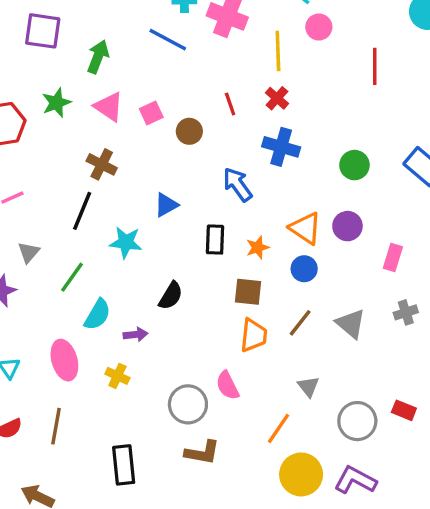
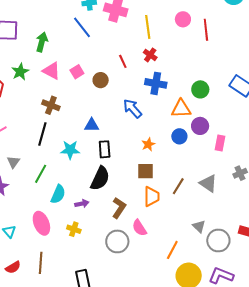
pink circle: (319, 27) -> (183, 19), moved
blue line: (168, 40) -> (82, 27), turned 30
blue triangle: (166, 205) -> (92, 125), turned 35
orange triangle: (305, 228) -> (181, 109), moved, turned -30
black rectangle: (215, 240) -> (105, 149), moved
pink rectangle: (393, 257) -> (220, 143), moved
blue circle: (304, 269) -> (179, 136), moved
black semicircle: (171, 296) -> (100, 178), size x1.4
gray triangle: (308, 386) -> (199, 226), moved
brown L-shape: (202, 453) -> (119, 208), moved, turned -60

